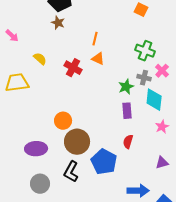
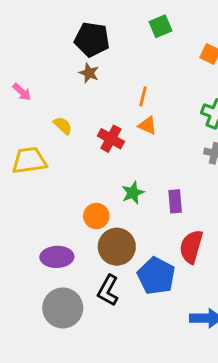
green star: (126, 87) -> (133, 193), moved
purple rectangle: (127, 111) -> (175, 201), moved
red semicircle: (128, 142) -> (191, 247), size x1.6
gray circle: (40, 184) -> (63, 308), size x1.4

